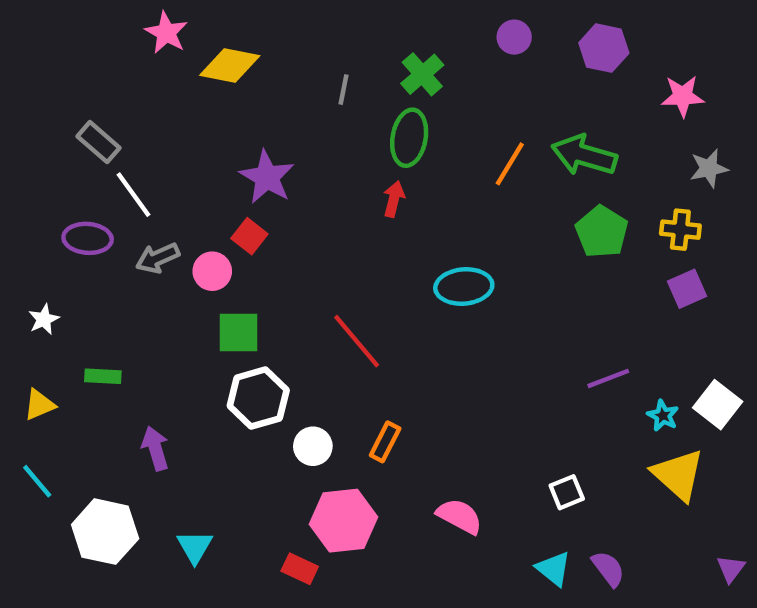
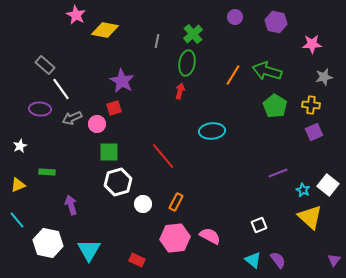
red square: (249, 236) -> (114, 108), turned 35
pink hexagon: (343, 521) -> (175, 238), moved
cyan triangle: (195, 547) -> (89, 250), size x1.4

